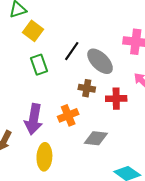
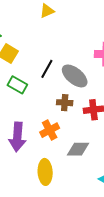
green rectangle: (39, 65) -> (17, 85), turned -36
yellow ellipse: (44, 157) -> (45, 172), moved

